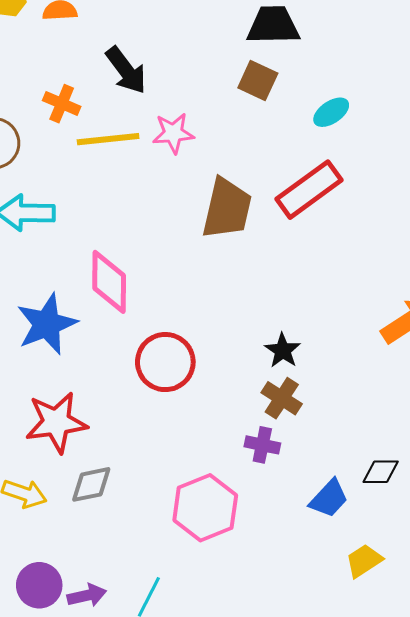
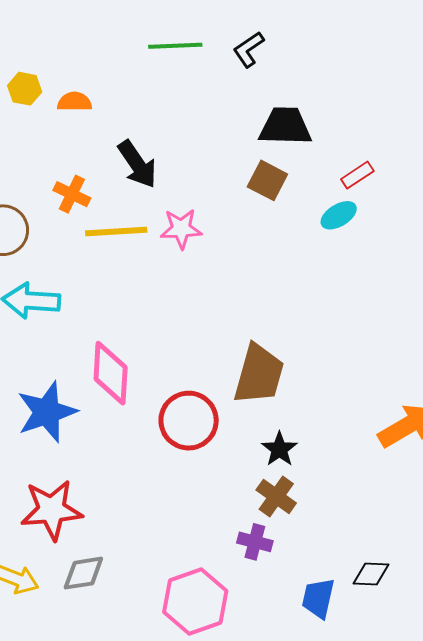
red rectangle: (309, 190) -> (357, 175), moved, size x0.5
brown trapezoid: (227, 208) -> (259, 374), moved
red circle: (165, 362) -> (189, 421), moved
blue trapezoid: (329, 499) -> (318, 598), turned 147

